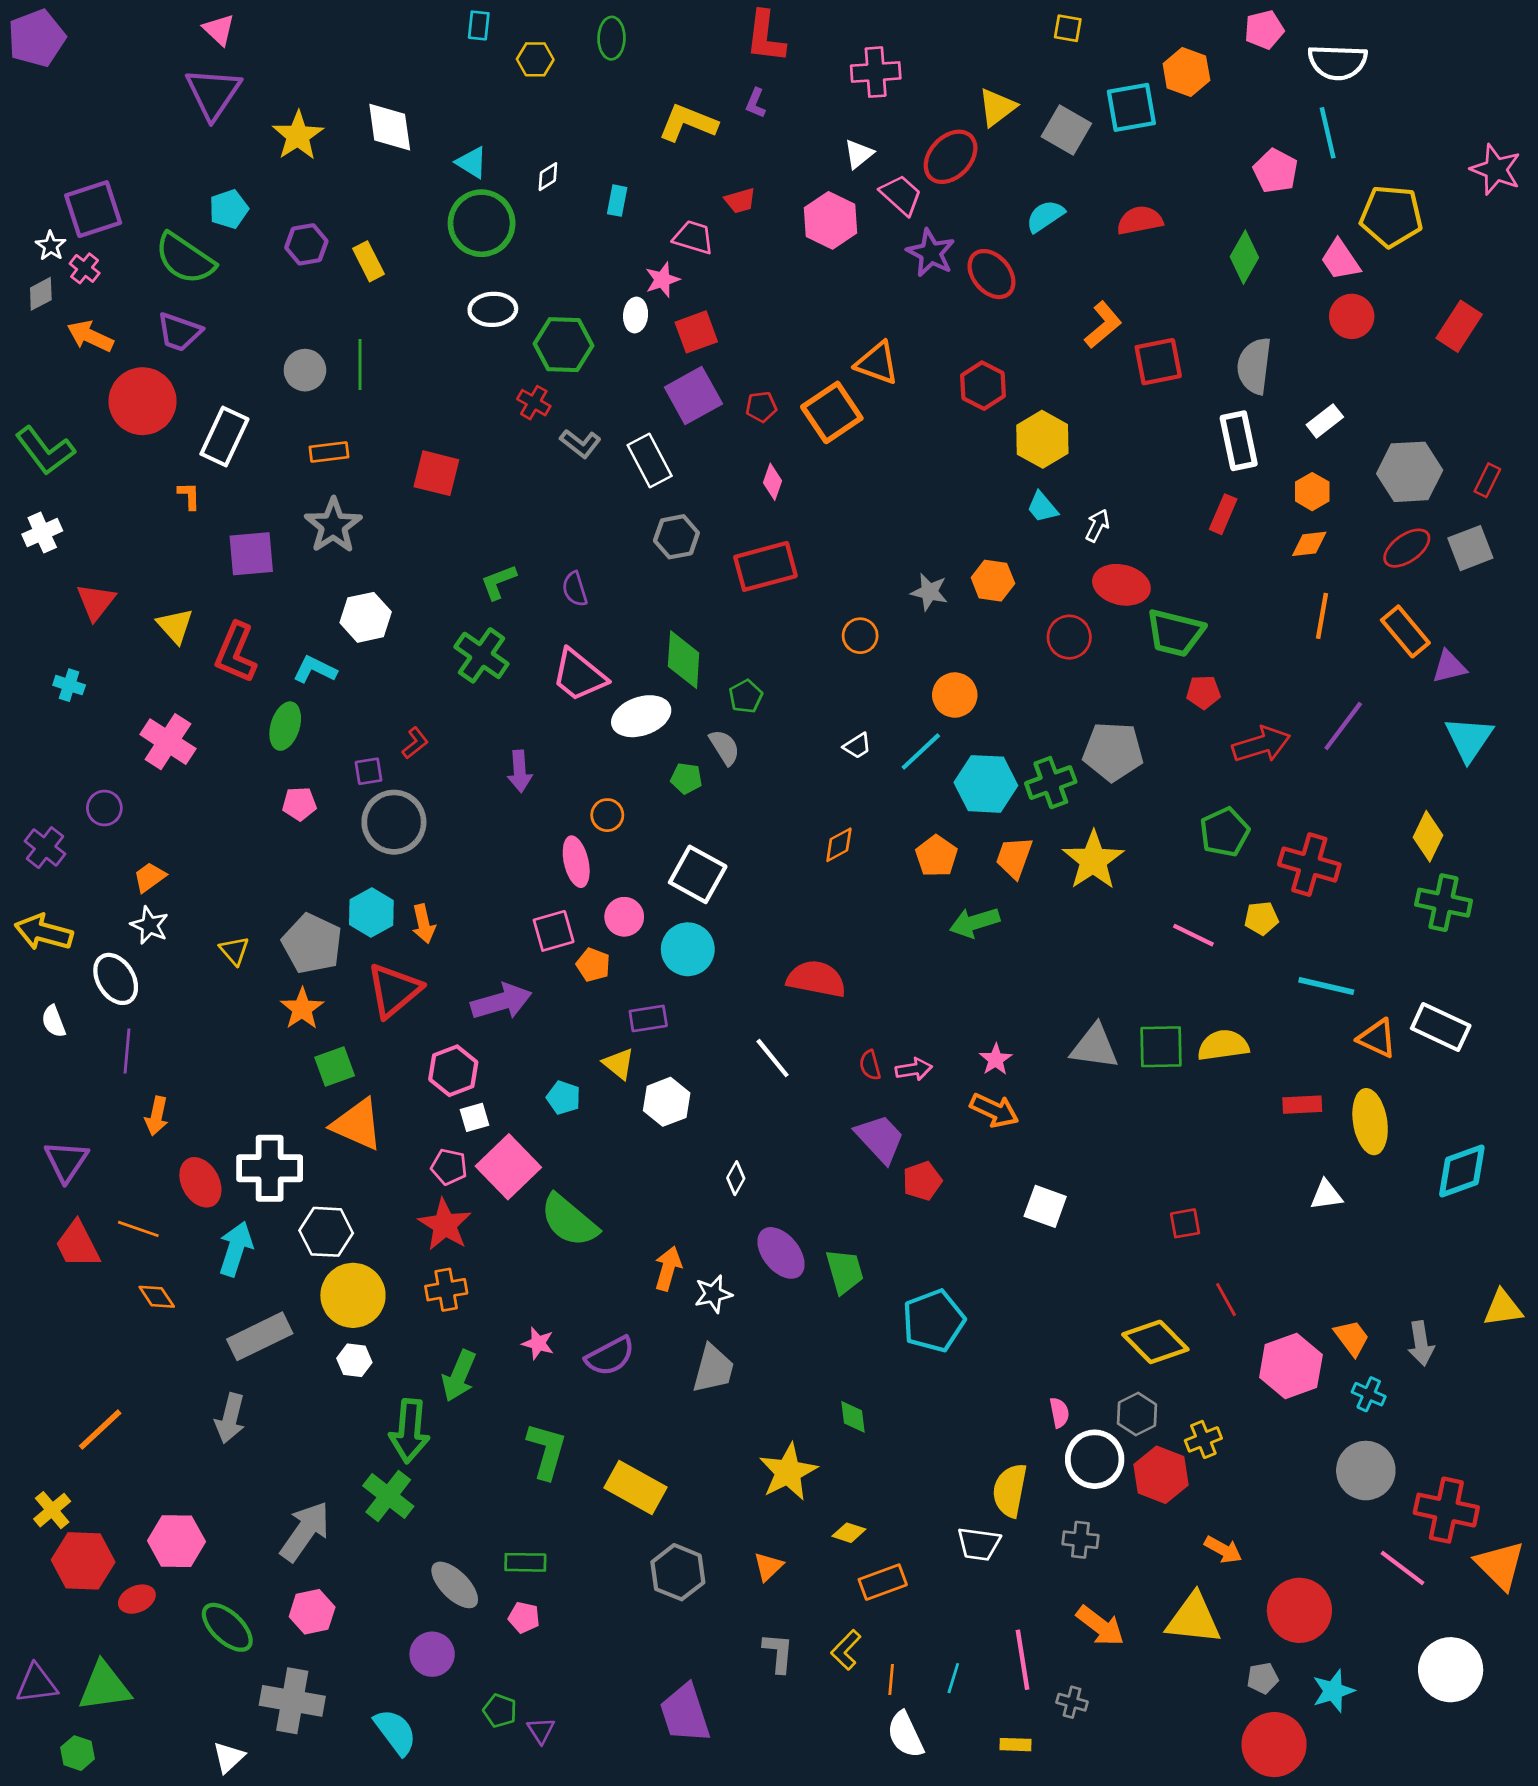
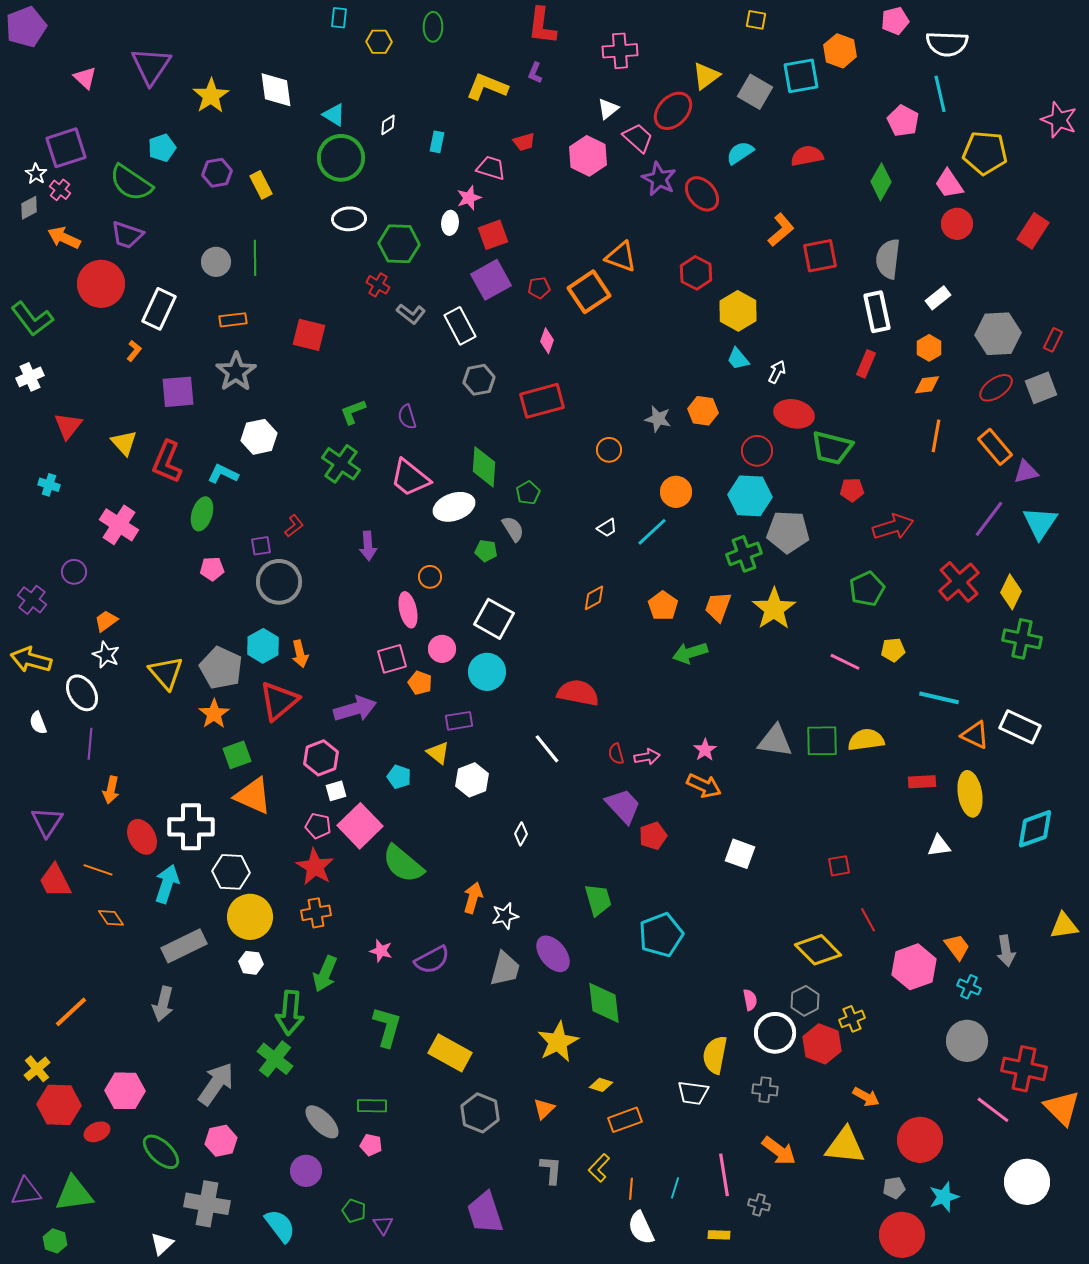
pink triangle: (219, 30) -> (85, 78), moved
orange L-shape: (189, 496) -> (134, 351), turned 40
purple line: (1343, 726) -> (989, 519), moved
cyan hexagon: (986, 784) -> (750, 496), moved
red cross: (1309, 865) -> (959, 582), moved, turned 33
yellow triangle: (234, 951) -> (166, 673), size x1.6
purple ellipse: (781, 1253) -> (553, 954), moved
green diamond: (853, 1417) -> (604, 1003), size x1.8

